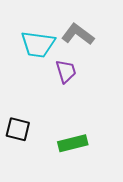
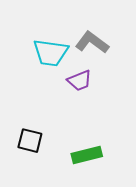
purple trapezoid: (66, 71) -> (80, 81), turned 85

